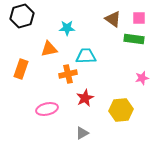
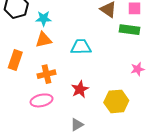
cyan star: (67, 28) -> (44, 19), moved
orange cross: (68, 74) -> (47, 74), moved

